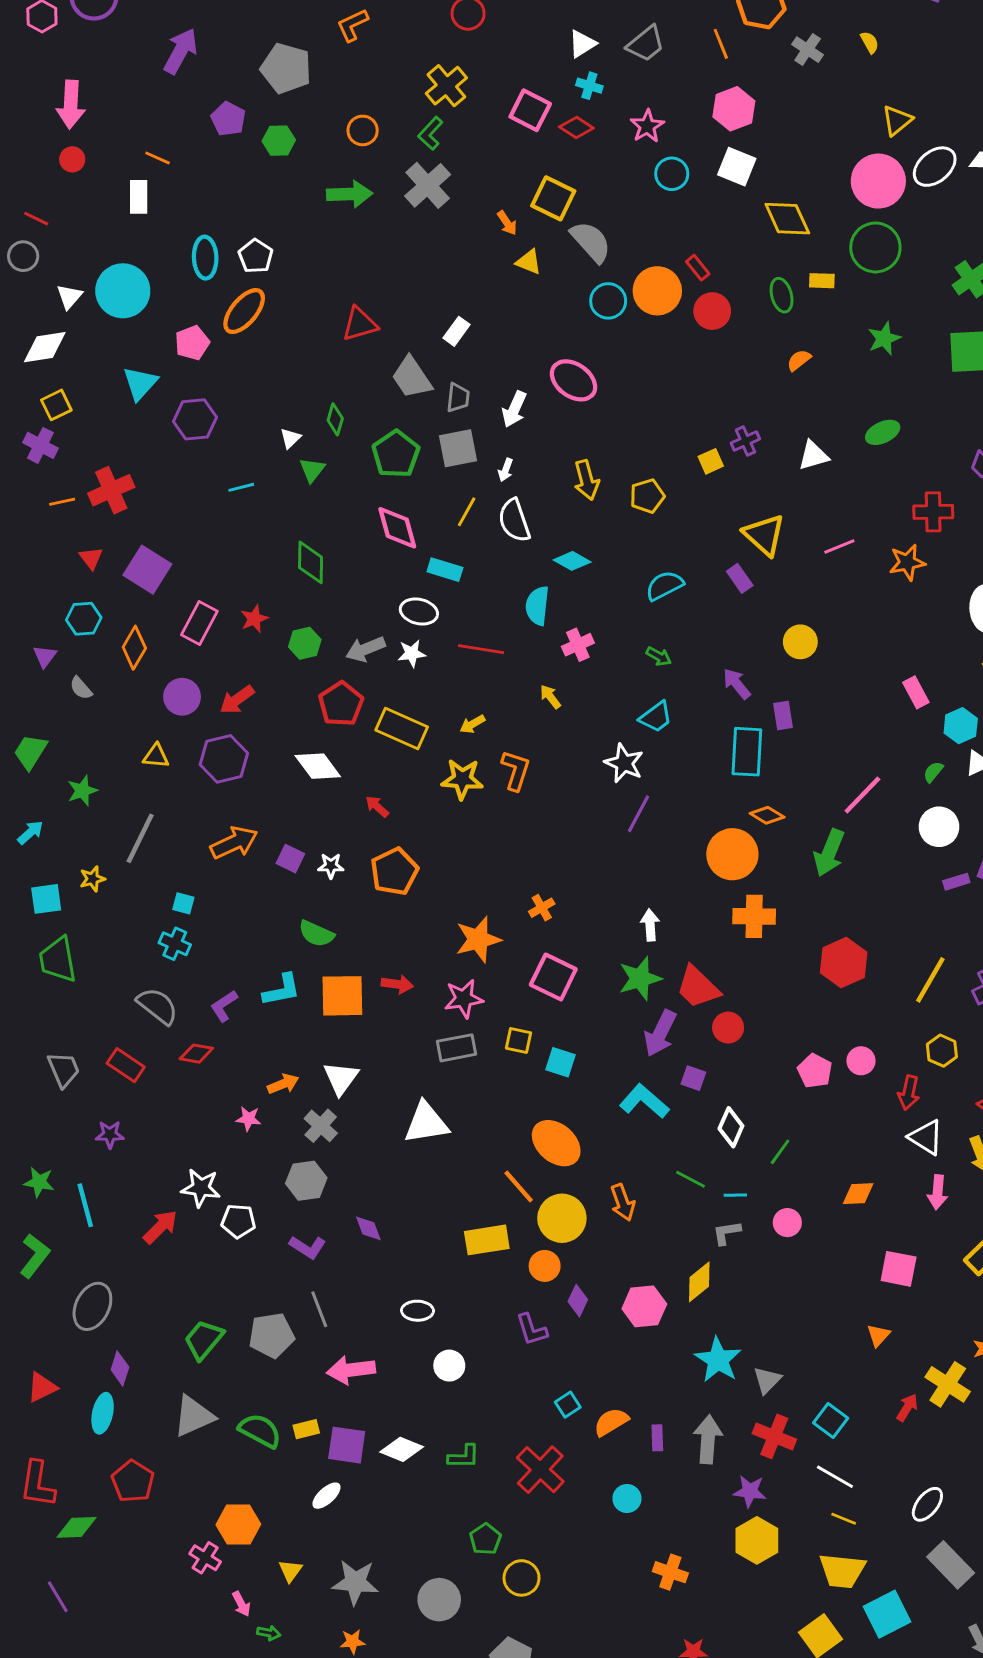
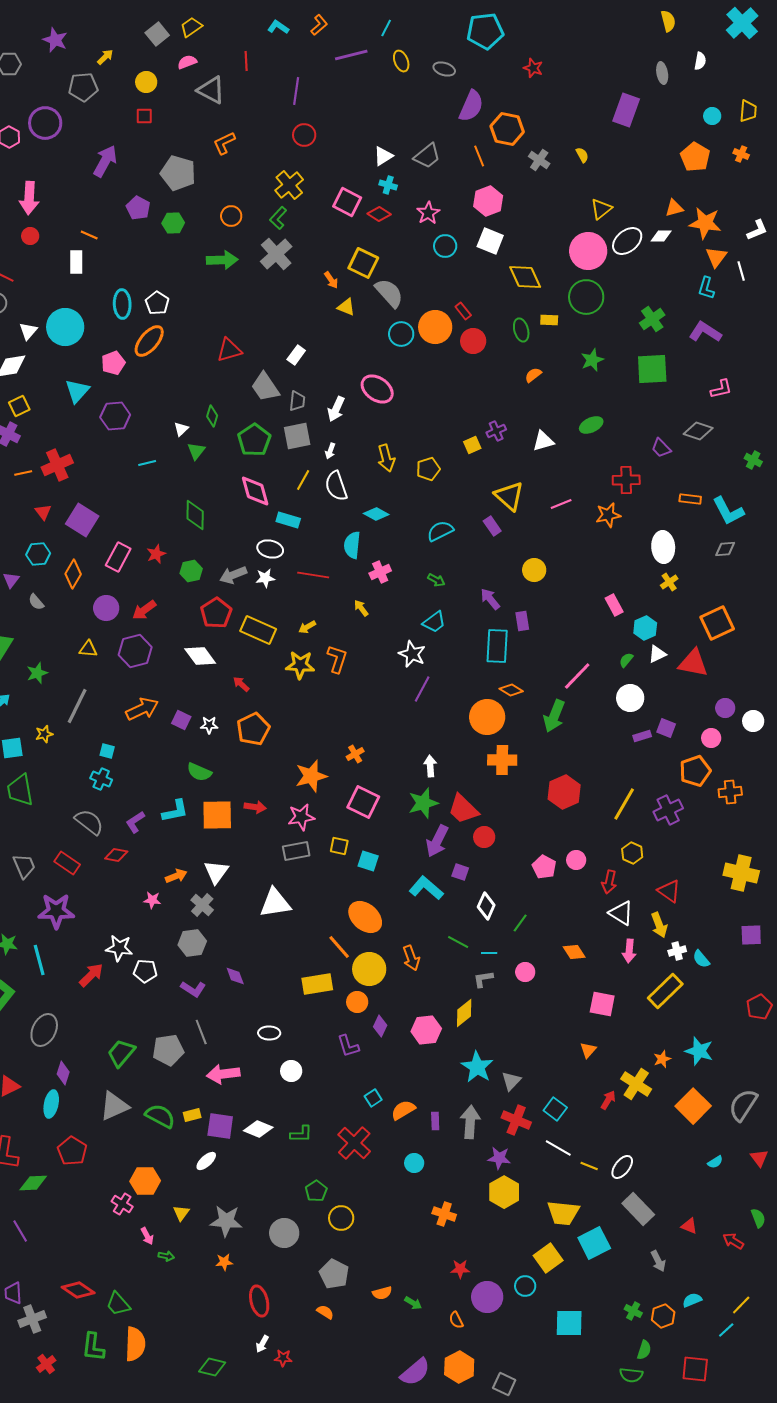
purple star: (110, 1134) -> (56, 911), size x1.8
orange diamond: (858, 1194) -> (574, 952), turned 60
yellow line: (844, 1519) -> (589, 1166), moved

